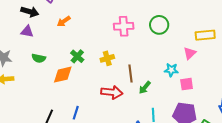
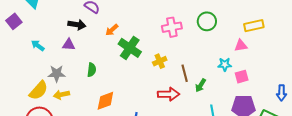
purple triangle: (27, 32) -> (69, 45), moved
pink triangle: (190, 53) -> (241, 46), turned 40
green cross: (77, 56) -> (130, 48), moved, size x1.6
green semicircle: (39, 58) -> (92, 70), turned -88
orange diamond: (63, 75) -> (105, 101), moved

